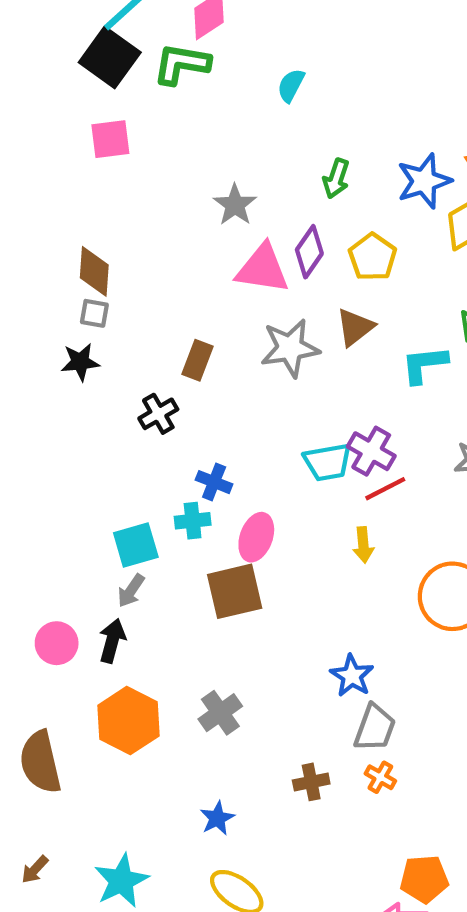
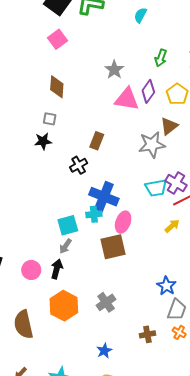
pink square: (110, 139) -> (57, 39), turned -30
brown diamond: (94, 271) -> (57, 87), moved
gray star: (290, 348) -> (152, 145), moved
blue cross: (214, 482) -> (104, 197), size x1.8
yellow arrow: (363, 545) -> (172, 226), turned -126

